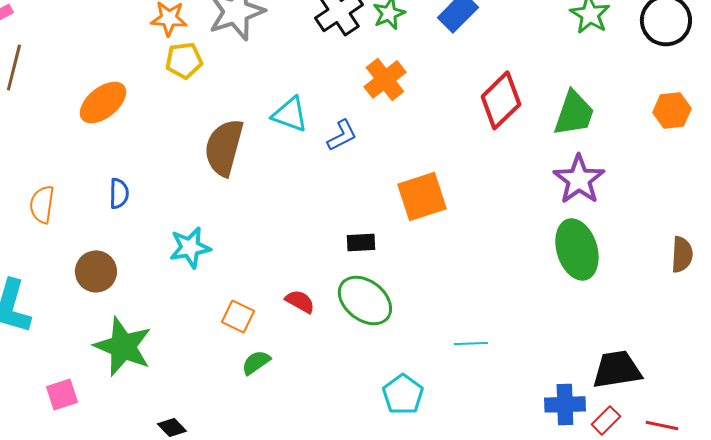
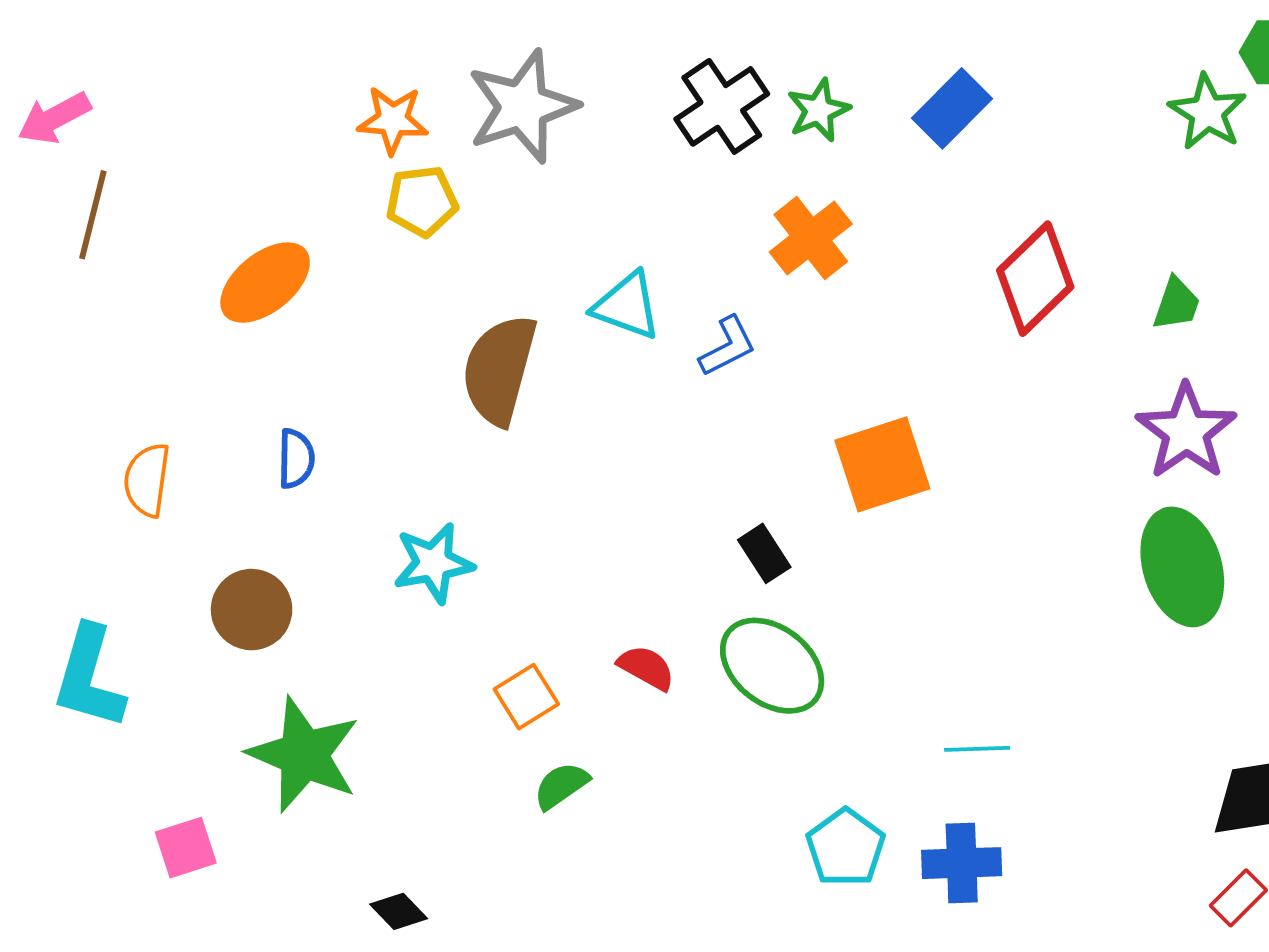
green trapezoid: (574, 113) -> (1176, 304), size x0.6
black rectangle: (361, 242) -> (764, 553), turned 60
orange square: (238, 316) -> (526, 697), turned 32
blue cross: (565, 404) -> (962, 863), moved

